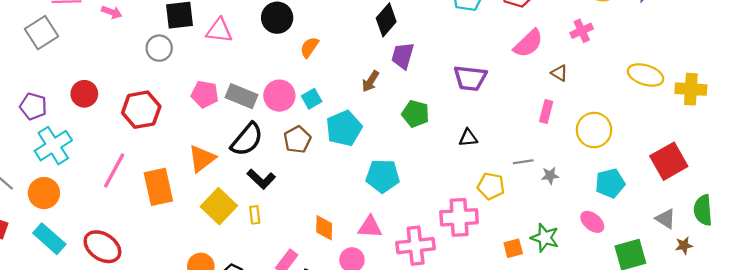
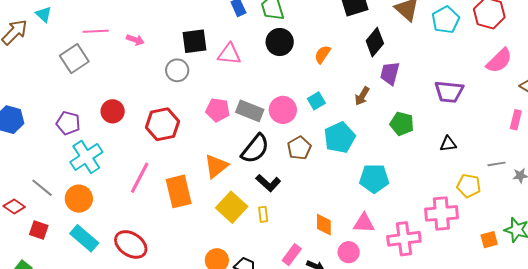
orange semicircle: (309, 47) -> (322, 54), moved
cyan square: (312, 99) -> (316, 101), moved

